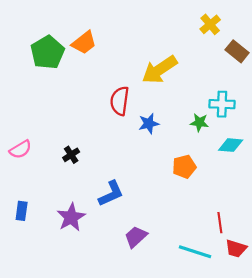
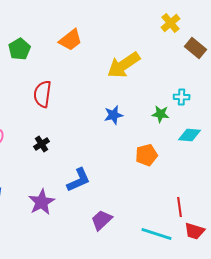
orange trapezoid: (84, 43) -> (71, 40), moved
green pentagon: (47, 52) -> (20, 49), size x0.7
red semicircle: (120, 101) -> (43, 94), moved
cyan cross: (222, 104) -> (182, 97), size x0.7

